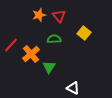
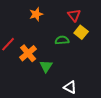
red triangle: (59, 16) -> (74, 15), moved
green semicircle: (54, 39) -> (62, 40), moved

